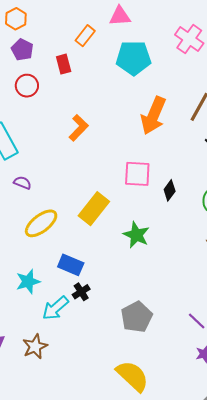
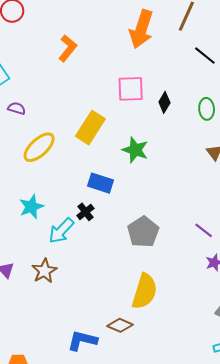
blue rectangle: (71, 265) -> (101, 183), moved
yellow semicircle: (132, 376) -> (145, 291), turned 69

